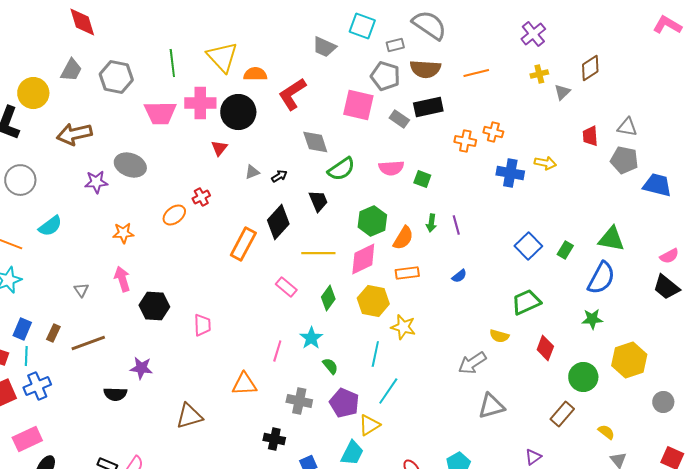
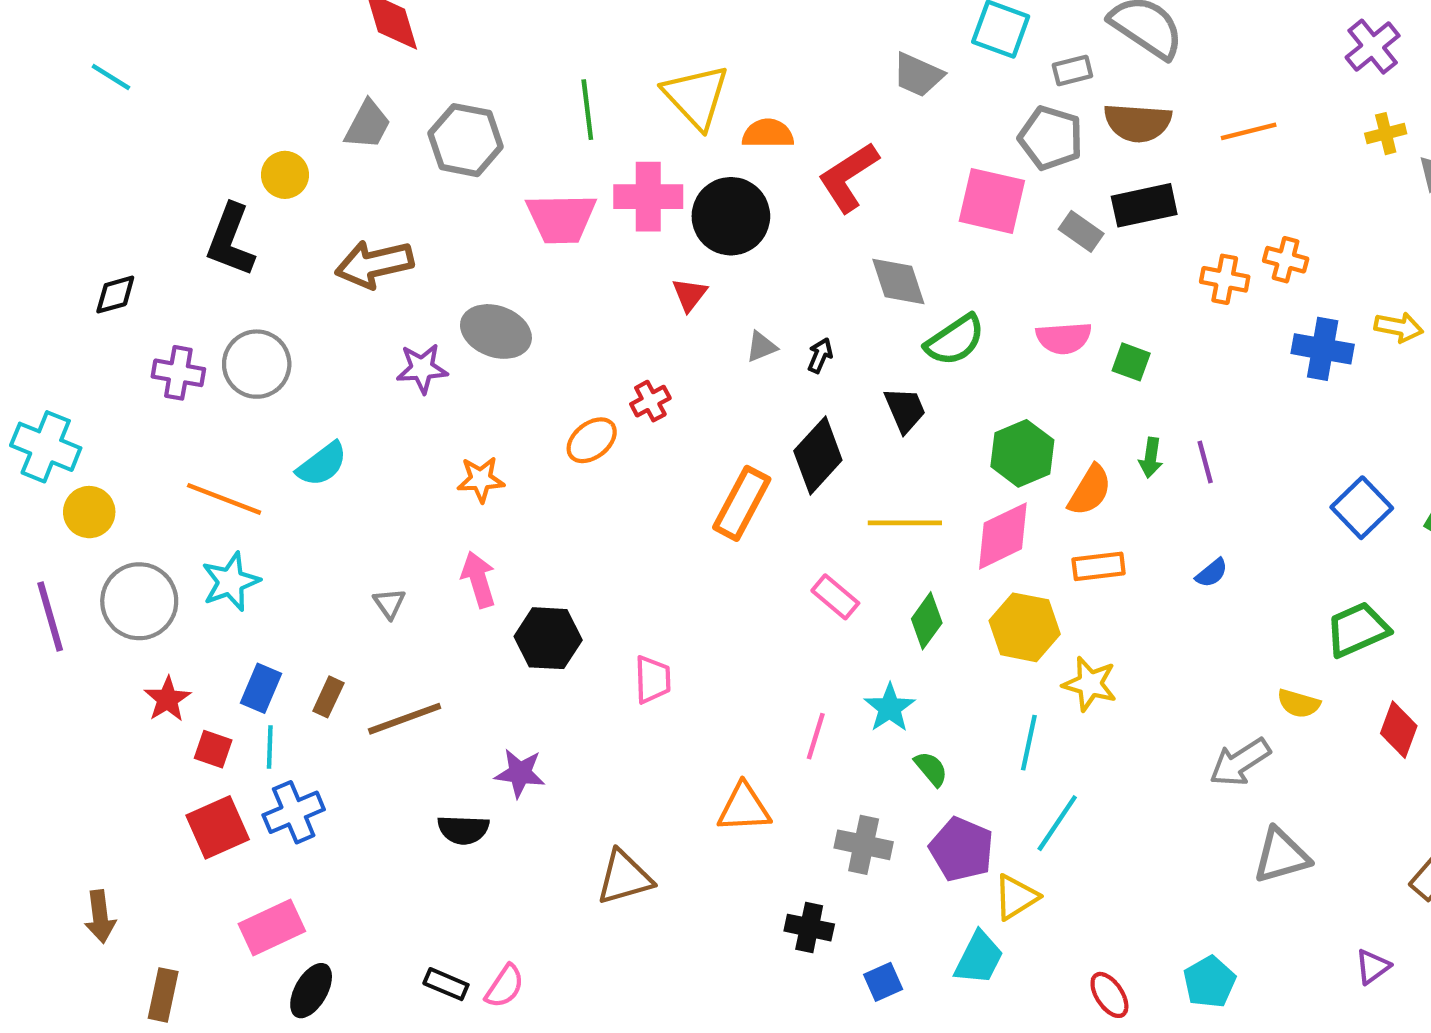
yellow circle: (33, 93) -> (285, 175), size x0.7
black arrow: (279, 176) -> (820, 355), turned -35

